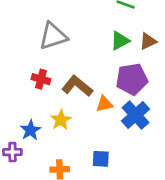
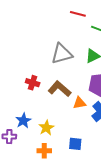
gray triangle: (53, 36) -> (62, 54), moved
yellow star: (61, 120) -> (46, 128), moved

